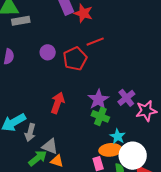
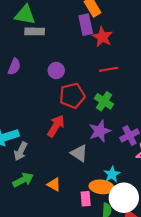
red pentagon: (75, 59) -> (72, 96), moved
green cross: (100, 116) -> (104, 101), moved
gray triangle: (50, 146) -> (79, 153), moved
orange triangle: (57, 161) -> (54, 184), moved

